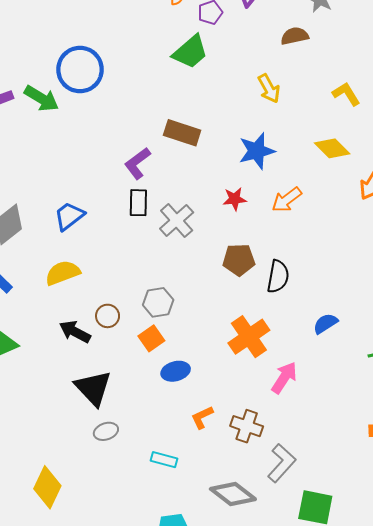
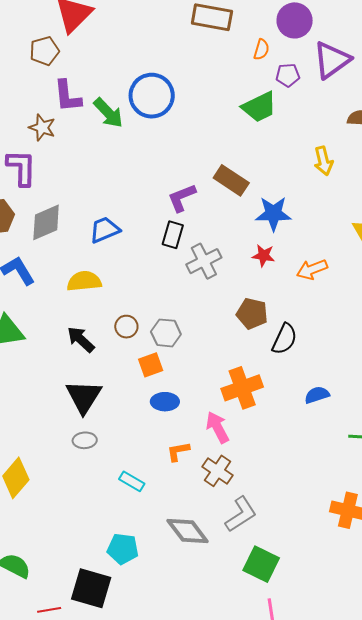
blue star: (257, 151) -> (273, 214), moved
brown circle: (108, 316) -> (126, 327), moved
pink arrow: (284, 378) -> (217, 427), moved, turned -76

